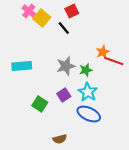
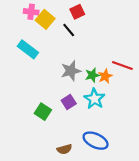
pink cross: (29, 11) -> (31, 12), turned -32
orange star: (103, 52) -> (105, 76), moved
cyan rectangle: (22, 66) -> (28, 49), moved, turned 42
blue ellipse: (89, 114) -> (96, 141), moved

